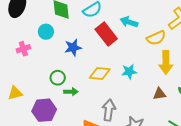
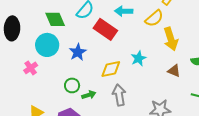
cyan circle: (46, 32) -> (47, 45), size x1.5
brown triangle: (159, 94) -> (174, 71), turned 48
gray arrow: (109, 110) -> (119, 95), moved

